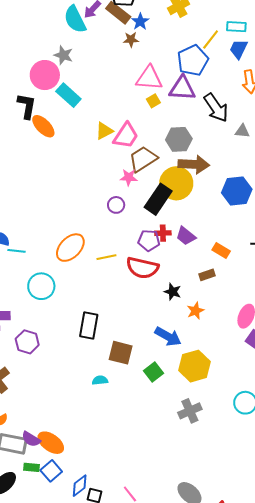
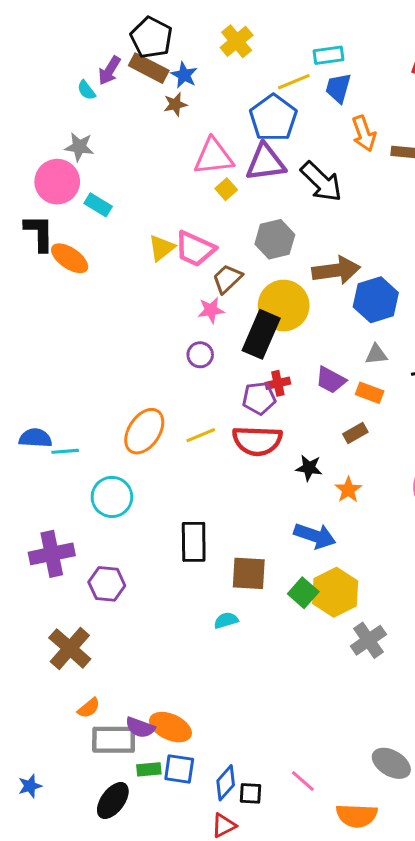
cyan semicircle: (75, 19) -> (86, 90), size x0.5
yellow line: (211, 39) -> (294, 82), turned 40
cyan rectangle: (68, 95) -> (98, 205), size x0.7
gray triangle: (242, 131) -> (376, 354), moved
pink trapezoid: (126, 136) -> (195, 249), turned 92
brown trapezoid: (143, 159) -> (227, 279), size x0.7
brown arrow: (194, 164) -> (336, 270), moved
purple trapezoid: (186, 236) -> (331, 380), moved
yellow hexagon: (194, 366) -> (335, 592), moved
blue square: (51, 471) -> (179, 769), turned -30

